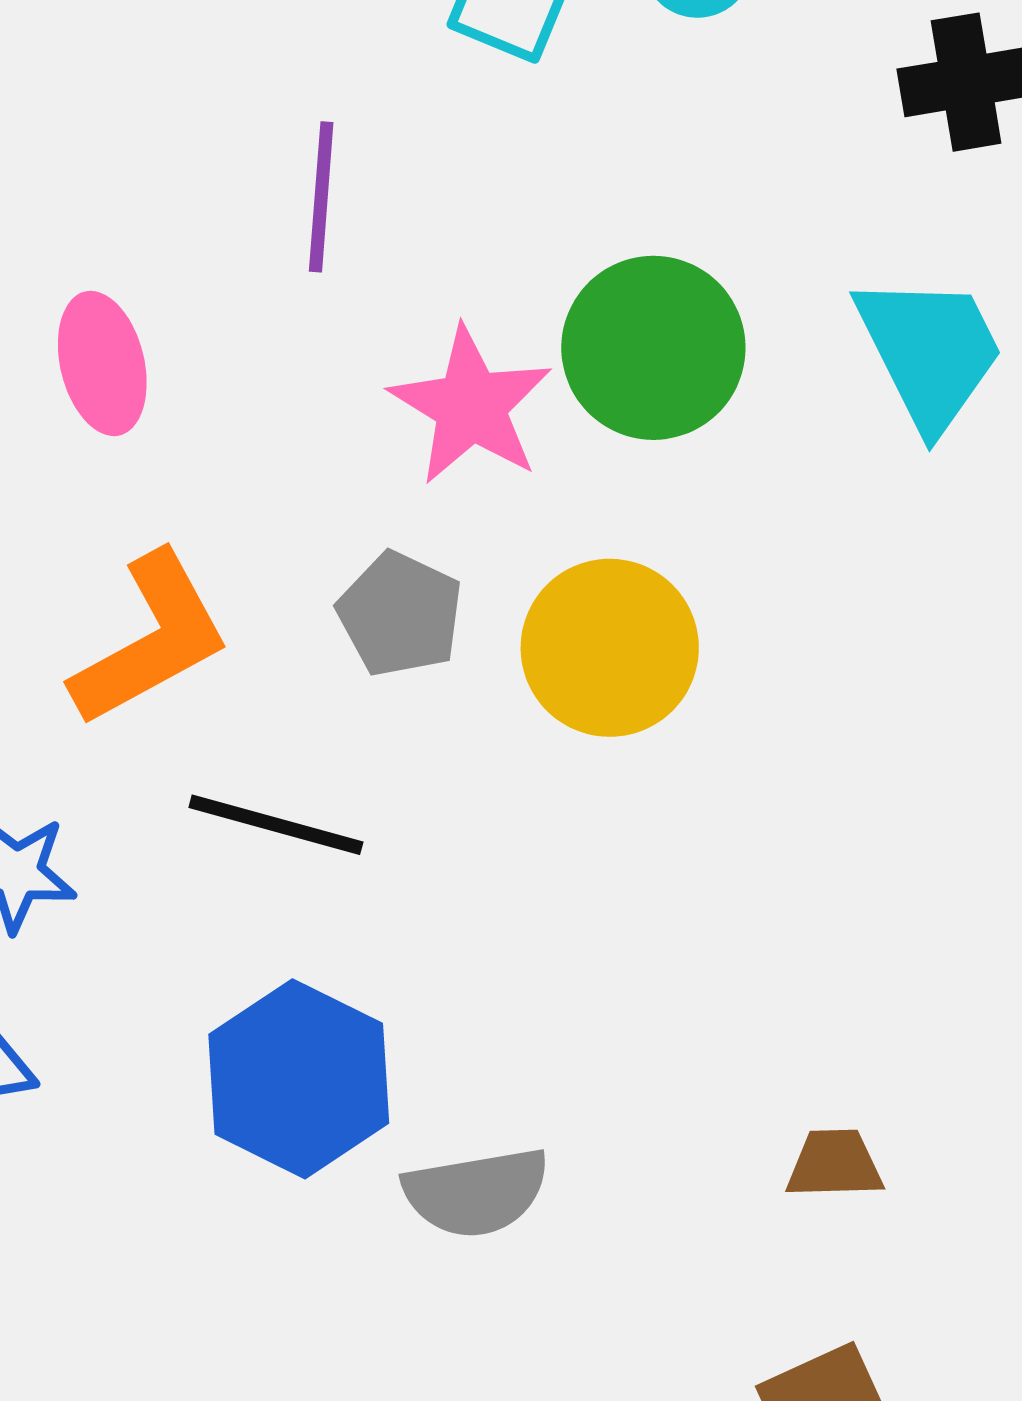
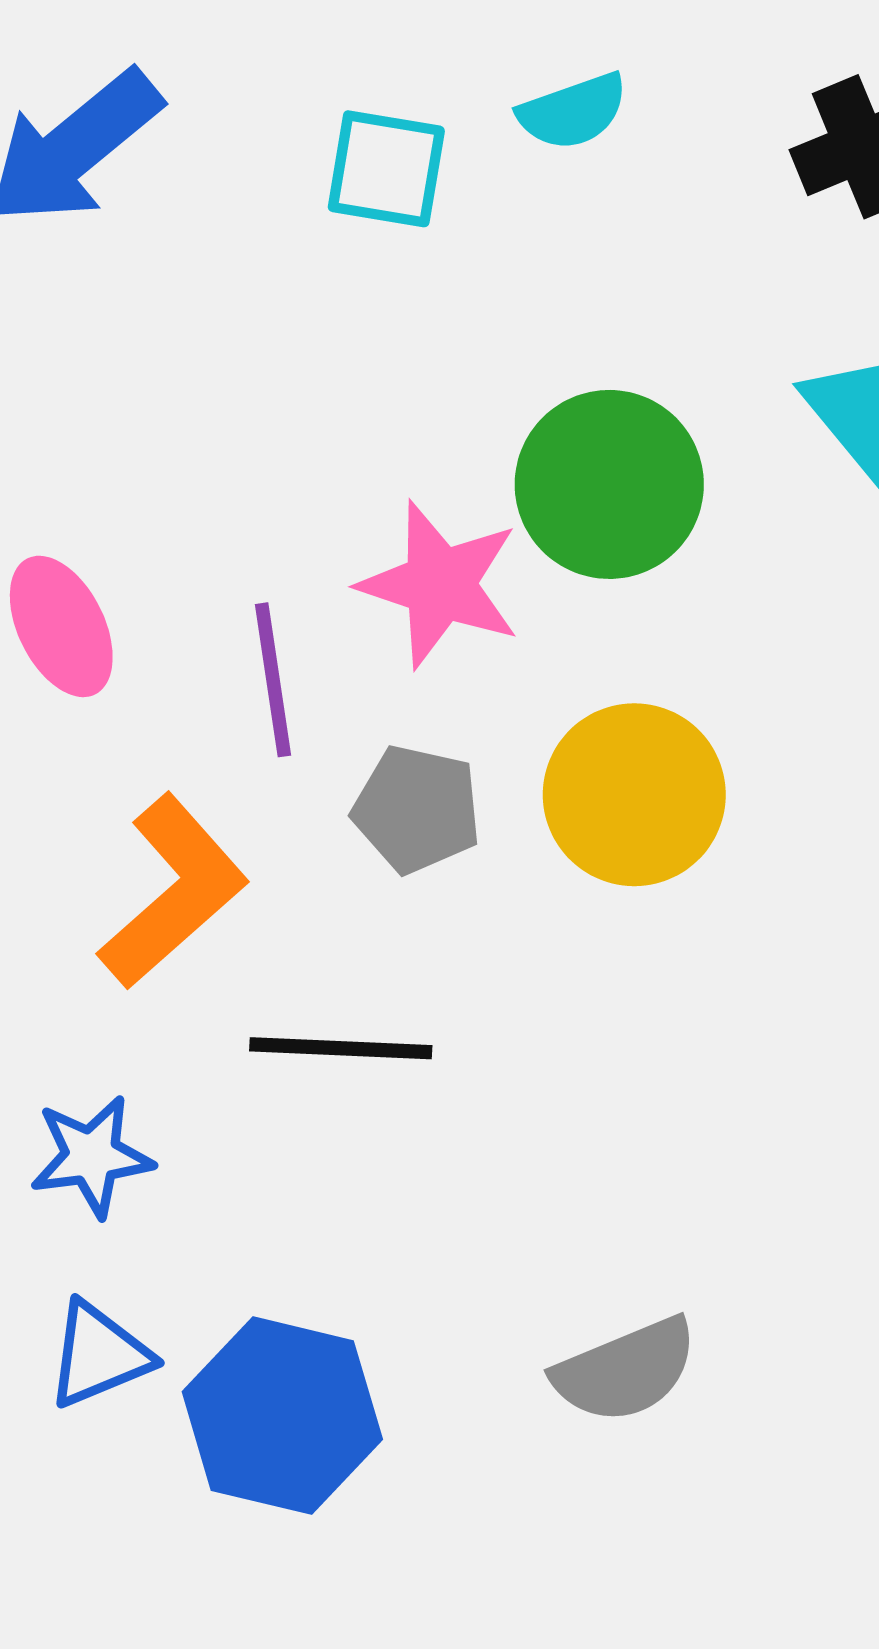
purple line: (321, 197) -> (273, 680), moved
blue hexagon: (299, 1079) -> (282, 1416), moved

